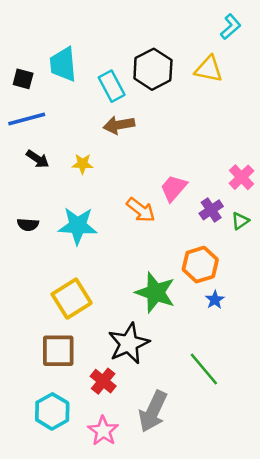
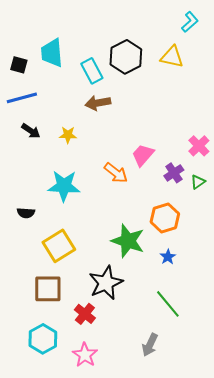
black semicircle: (28, 225) -> (26, 213), moved
blue star: (215, 300) -> (168, 257), moved
gray arrow: (153, 411) -> (150, 345), moved, size x0.7

